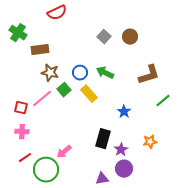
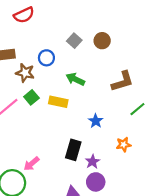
brown star: (50, 73) -> (25, 73), moved
blue circle: (80, 73) -> (46, 58), moved
yellow rectangle: (89, 94) -> (58, 102), turned -36
orange star: (150, 142) -> (124, 144), moved

